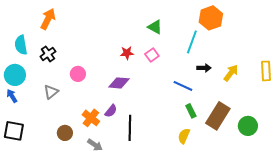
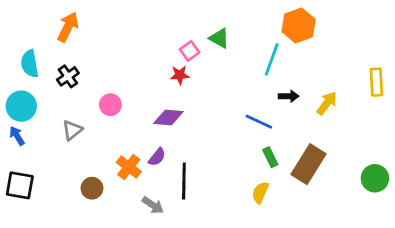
pink square: (152, 55) -> (190, 51), moved
yellow rectangle: (266, 71) -> (376, 82), moved
green circle: (248, 126) -> (375, 178), moved
gray arrow: (95, 145) -> (153, 205), moved

